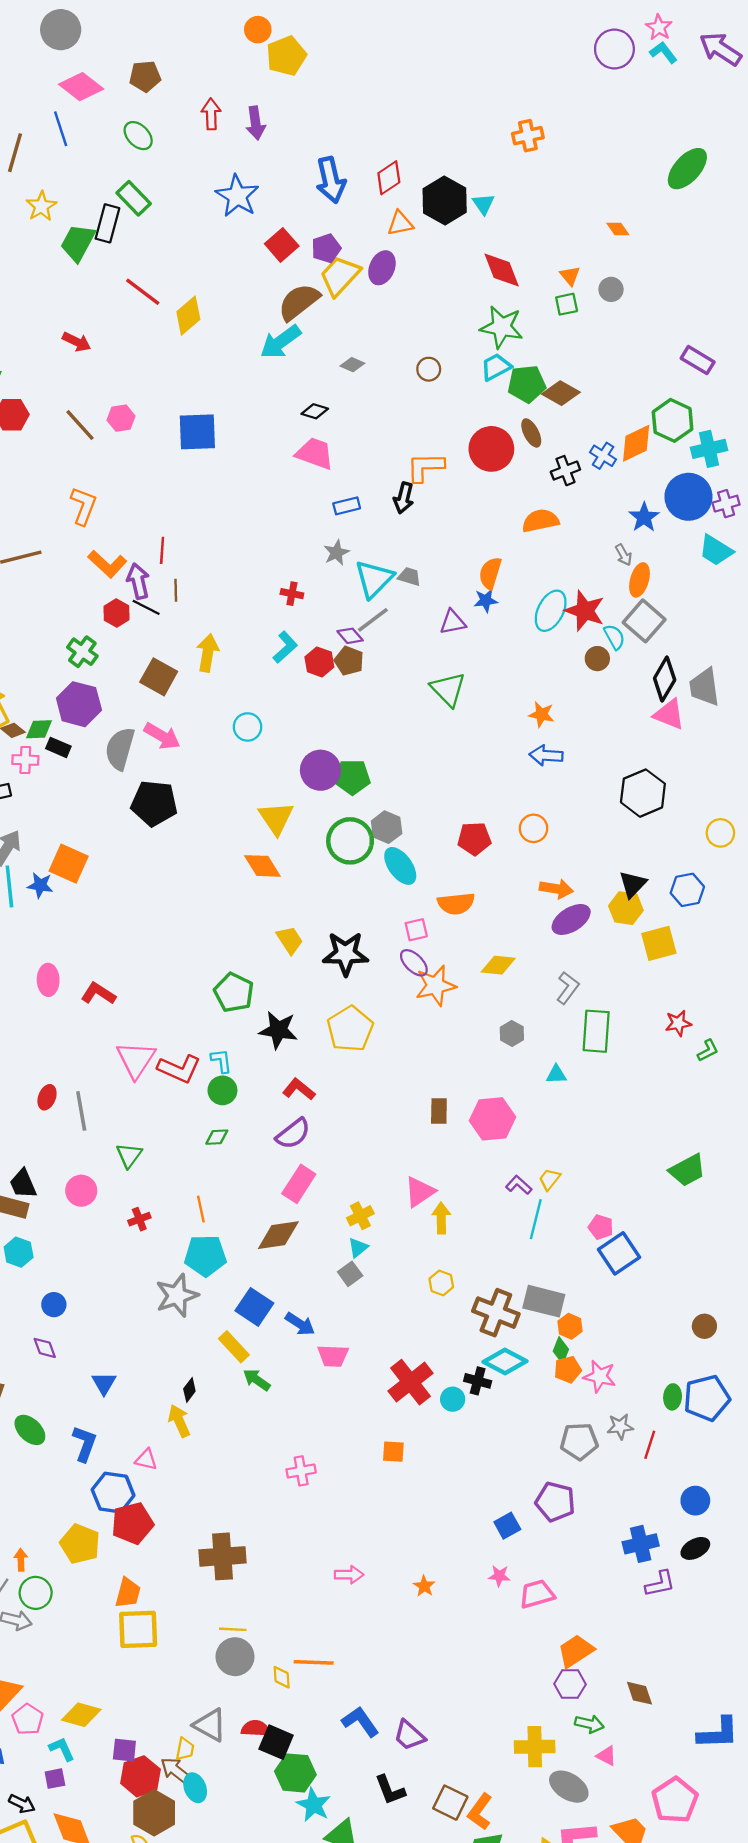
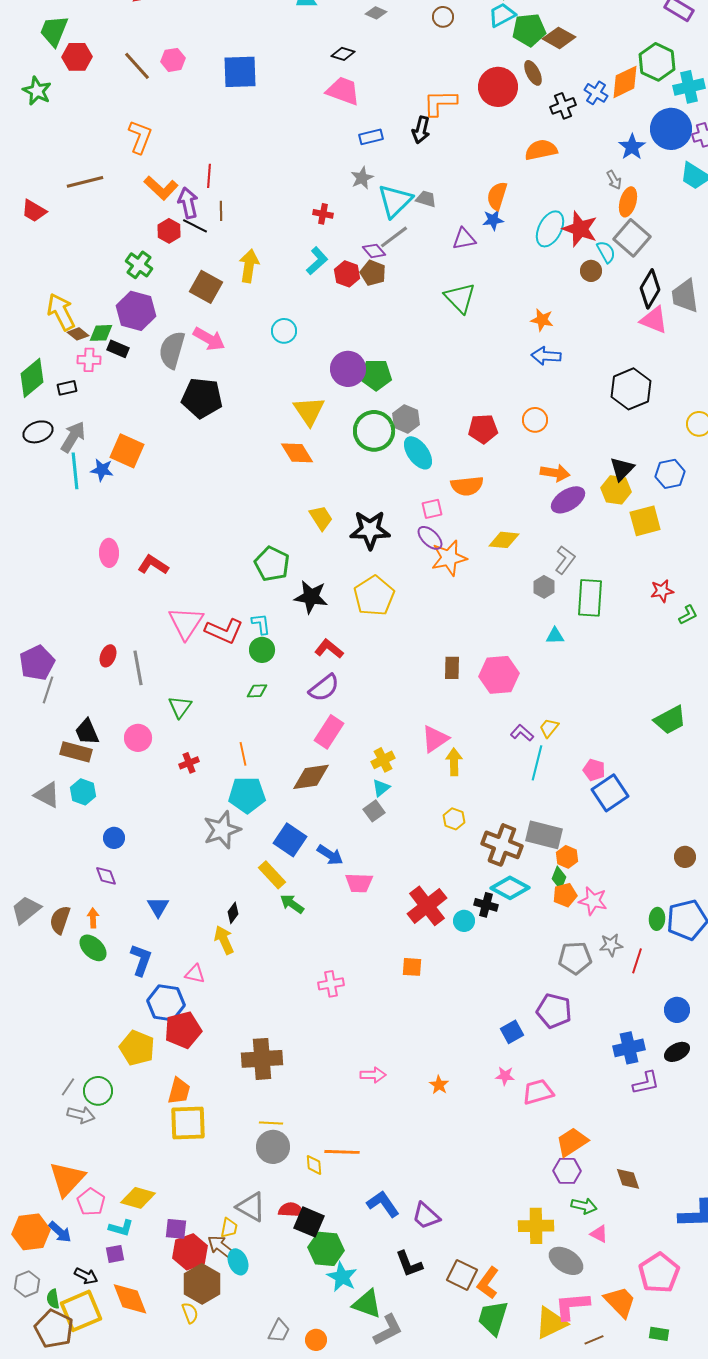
gray hexagon: (512, 1033) -> (544, 587), moved
orange arrow: (21, 1560) -> (93, 918), moved
cyan L-shape: (62, 1749) -> (121, 1228), turned 130

